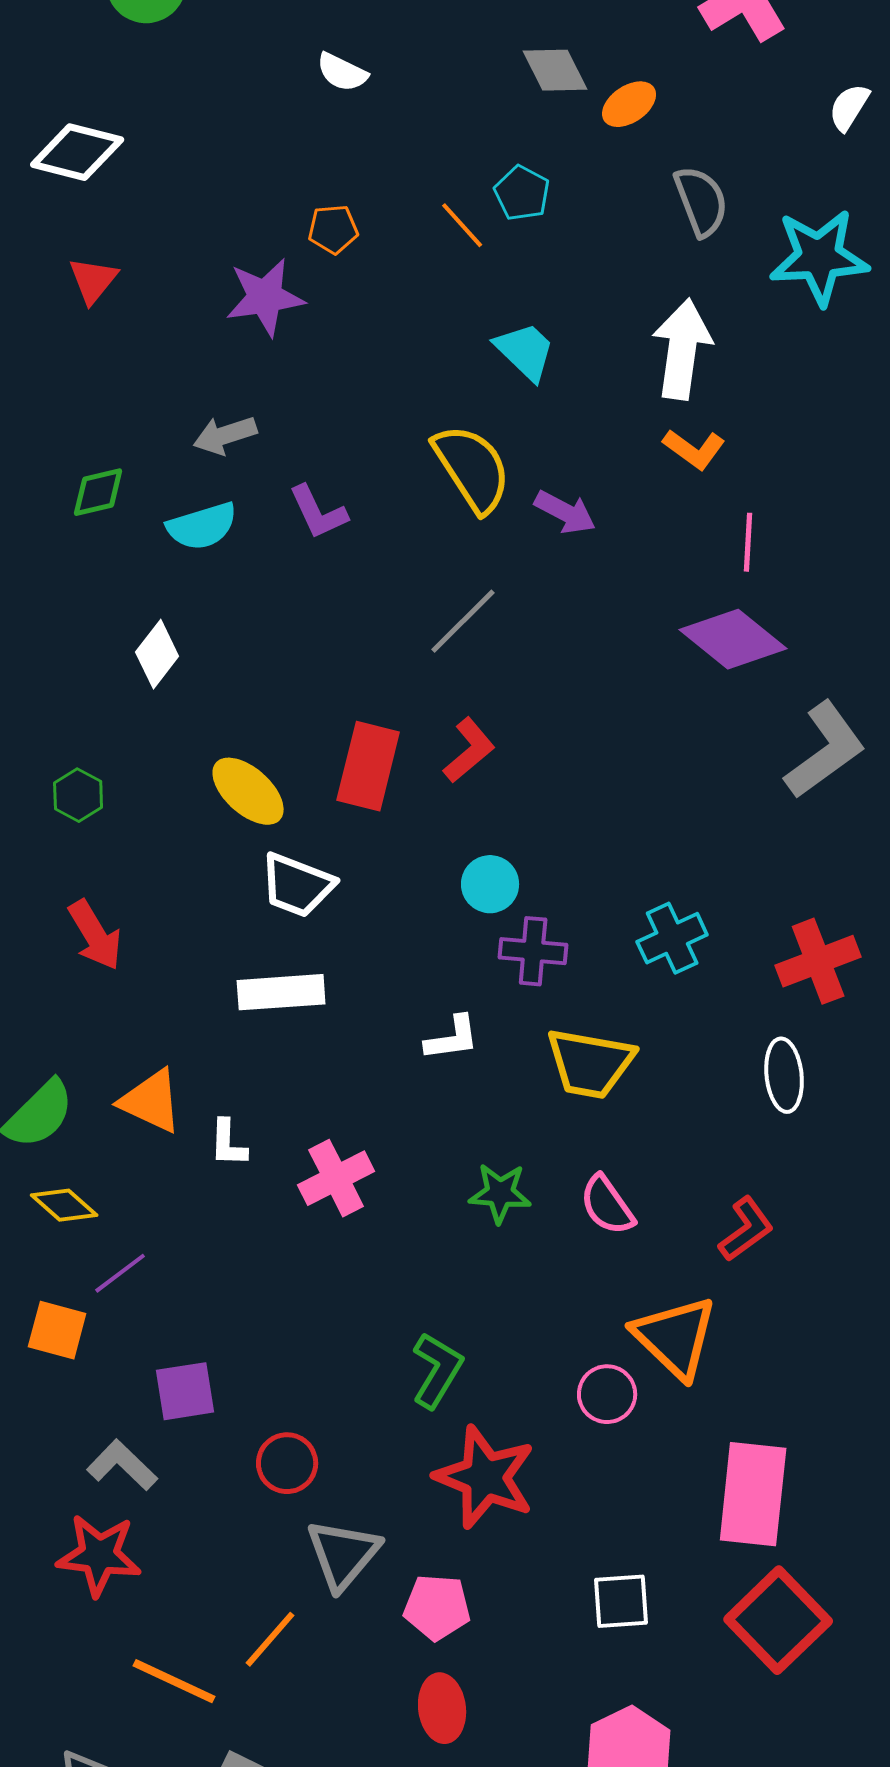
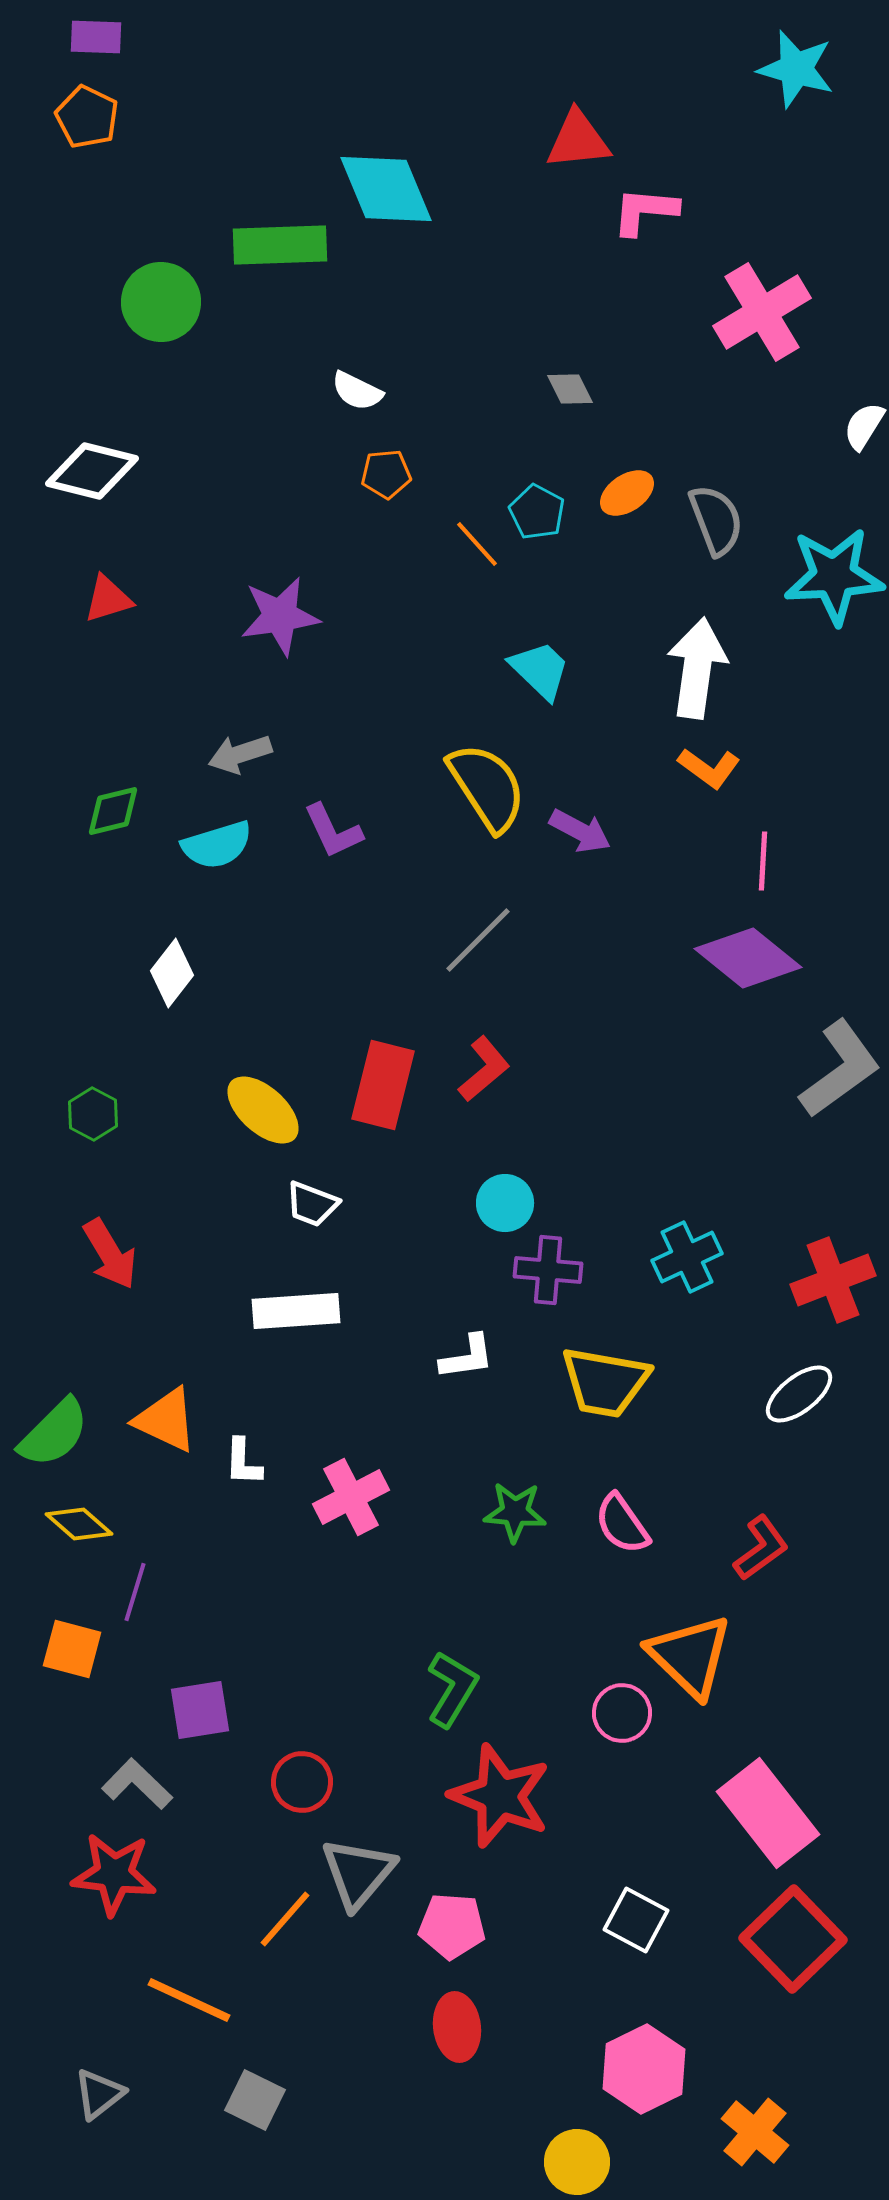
gray diamond: (555, 70) -> (570, 389), size x0.7
orange ellipse: (629, 104) -> (627, 493), moved
orange pentagon: (333, 229) -> (386, 474), moved
red triangle: (93, 280) -> (108, 599), turned 34
white trapezoid: (297, 885) -> (312, 1204), size x0.7
white ellipse: (784, 1075) -> (799, 1394), turned 58
purple line: (120, 1273) -> (135, 1592), turned -36
pink rectangle: (753, 1494) -> (768, 1813), turned -44
white square: (621, 1601) -> (636, 1920), turned 32
orange line: (270, 1639) -> (285, 1919), moved

